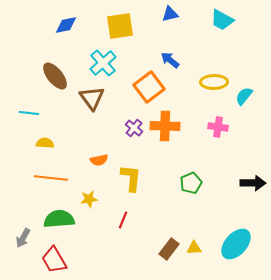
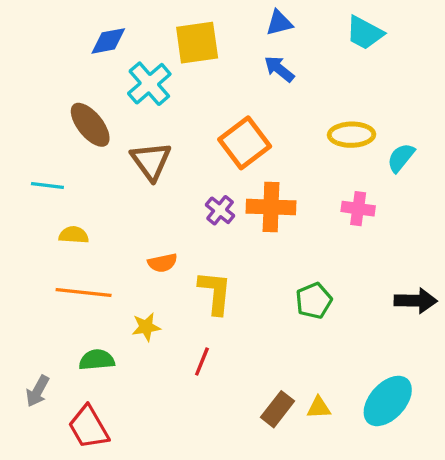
blue arrow: (170, 60) -> (279, 69), moved
cyan cross: (103, 63) -> (149, 84), moved
green semicircle: (59, 219) -> (97, 360), size x0.7

